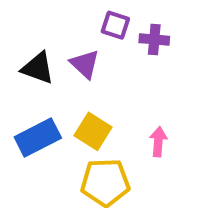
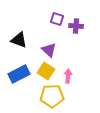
purple triangle: (85, 64) -> (49, 50), moved
pink arrow: (158, 142) -> (68, 76), moved

